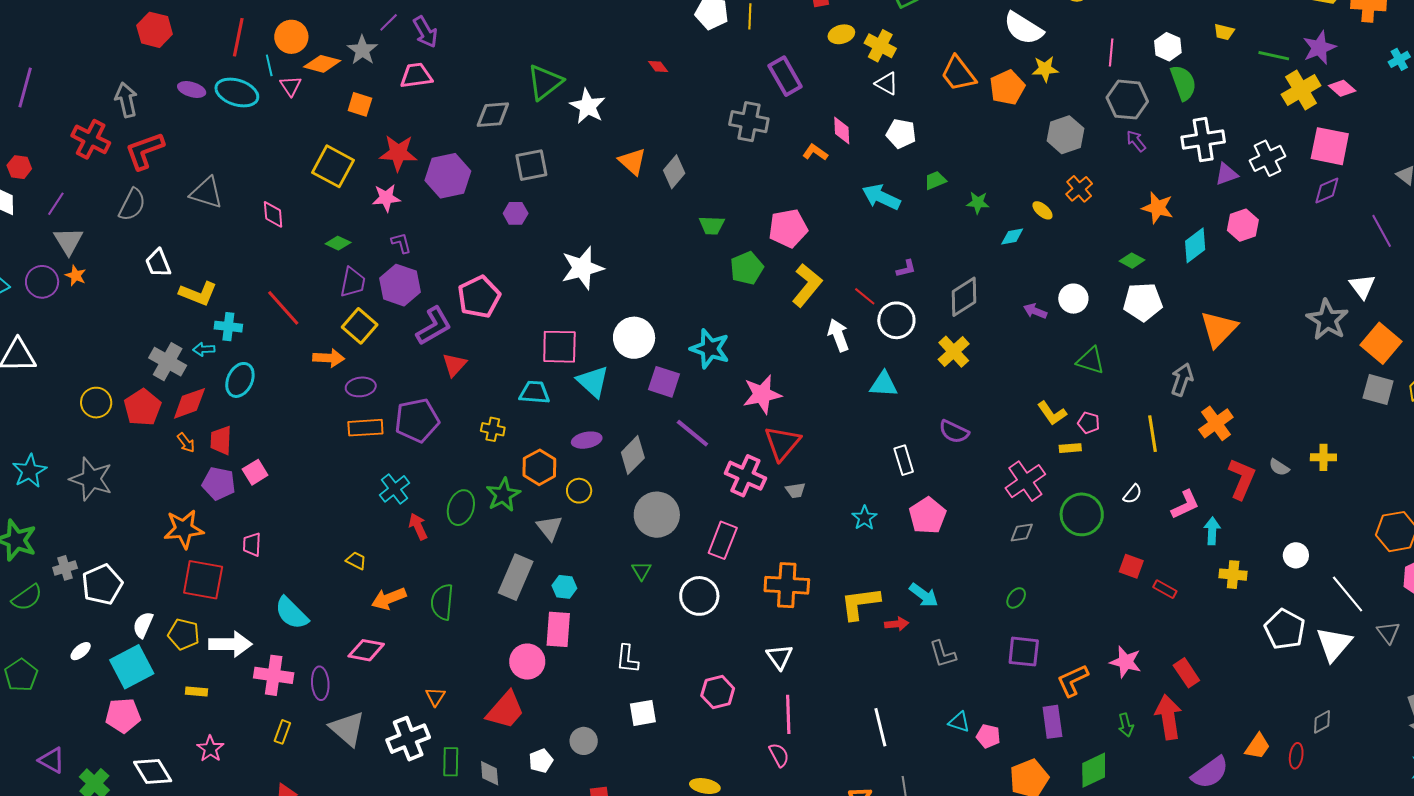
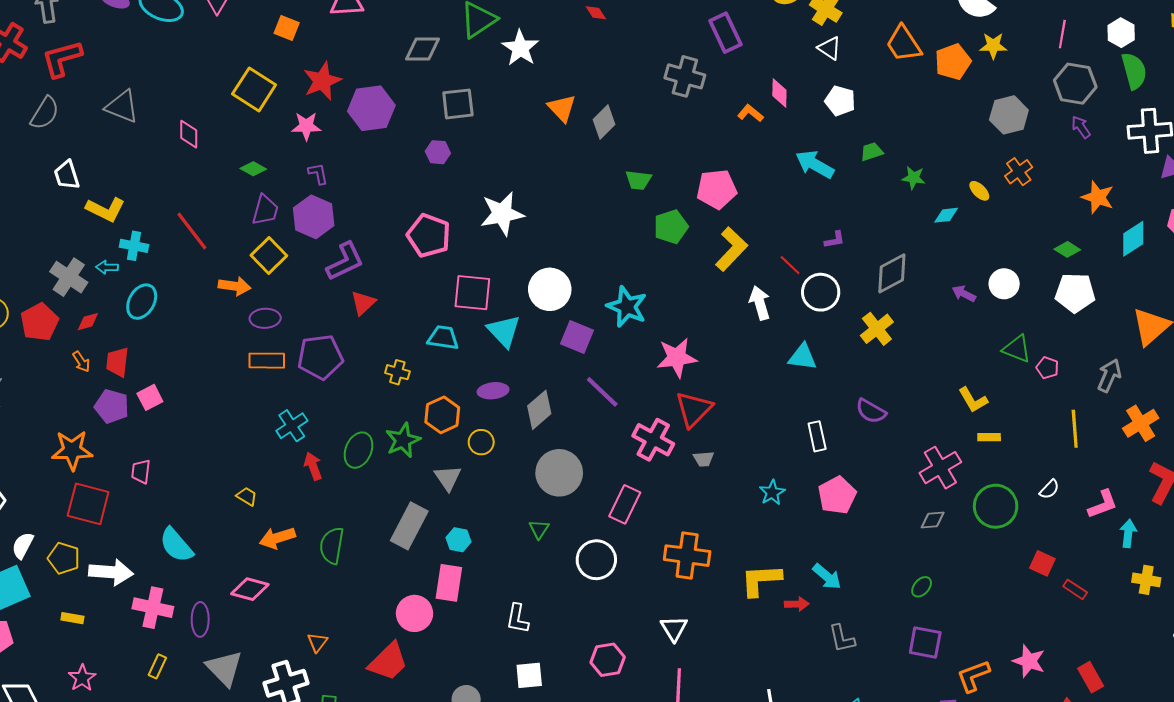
red star: (398, 153) -> (322, 81), turned -30
pink pentagon: (479, 297) -> (429, 236), moved, turned -30
red diamond: (189, 403) -> (88, 322), size x0.6
pink pentagon: (1089, 423) -> (1048, 368), moved

